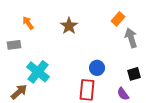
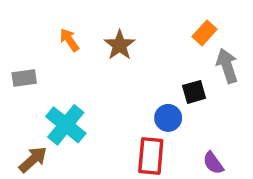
orange arrow: (28, 23) -> (69, 40), moved
black square: (134, 74) -> (194, 92), moved

